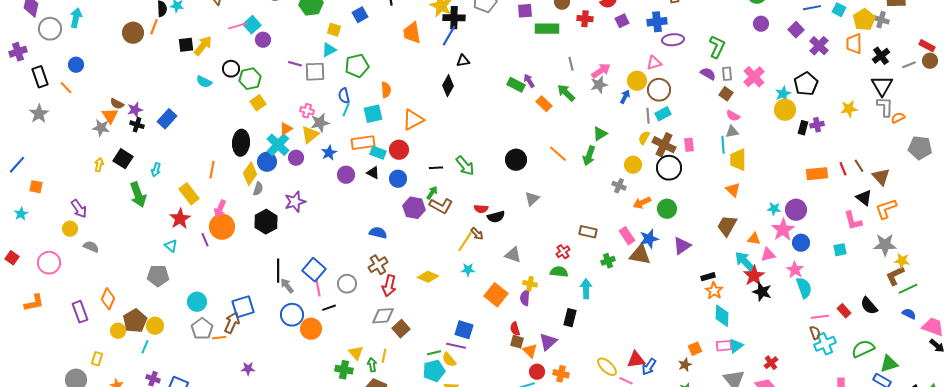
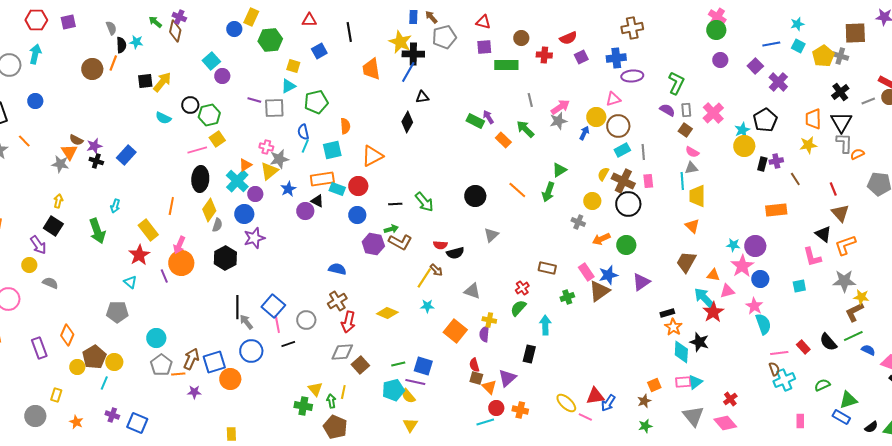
pink line: (238, 26) -> (197, 150), moved
orange trapezoid: (854, 44) -> (813, 119), moved
orange line: (66, 88) -> (24, 141), moved
gray line: (648, 116) -> (643, 152), moved
black square: (123, 159) -> (53, 226), moved
blue circle: (267, 162) -> (244, 214), moved
brown line: (859, 166) -> (795, 179), moved
red line: (843, 169) -> (833, 189), moved
black triangle: (373, 173) -> (317, 201), moved
green arrow: (432, 193) -> (391, 229), turned 40
brown triangle: (640, 255) -> (599, 291), turned -45
green semicircle: (559, 272) -> (518, 308), turned -54
green line: (908, 289) -> (853, 336), moved
black star: (762, 292) -> (699, 342), moved
blue square: (243, 307) -> (214, 362), moved
orange circle: (311, 329) -> (230, 379), moved
green semicircle: (863, 349) -> (822, 385), size x0.7
green line: (434, 353) -> (398, 364), moved
purple star: (248, 369) -> (194, 392), moved
cyan pentagon: (434, 371) -> (393, 390), moved

